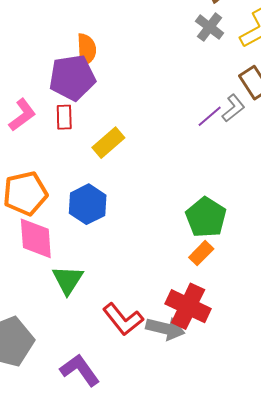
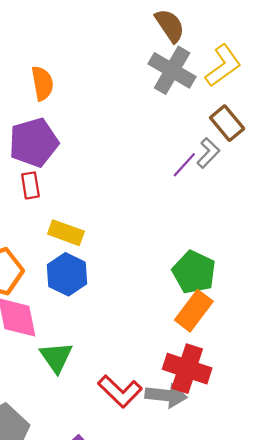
gray cross: (210, 27) -> (172, 70), size x1.5
orange semicircle: (86, 50) -> (42, 83), moved
yellow rectangle: (108, 143) -> (66, 233), moved, turned 68
orange rectangle: (201, 253) -> (194, 311), size x1.5

